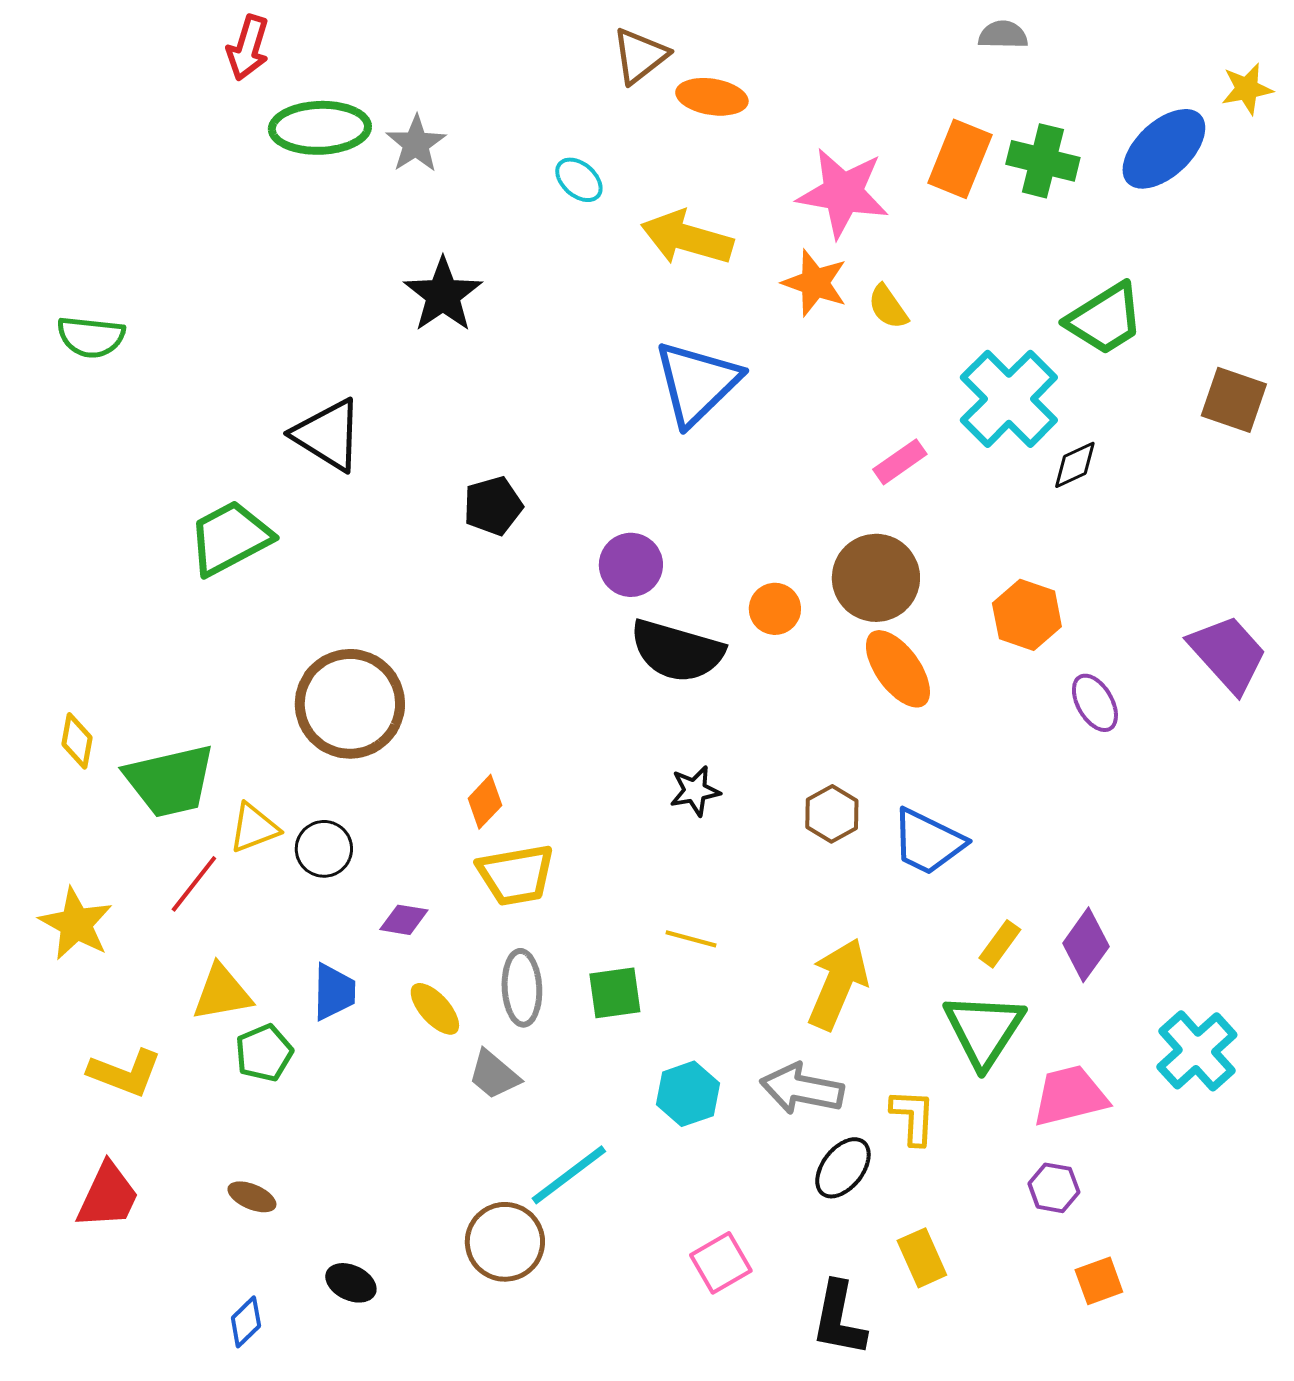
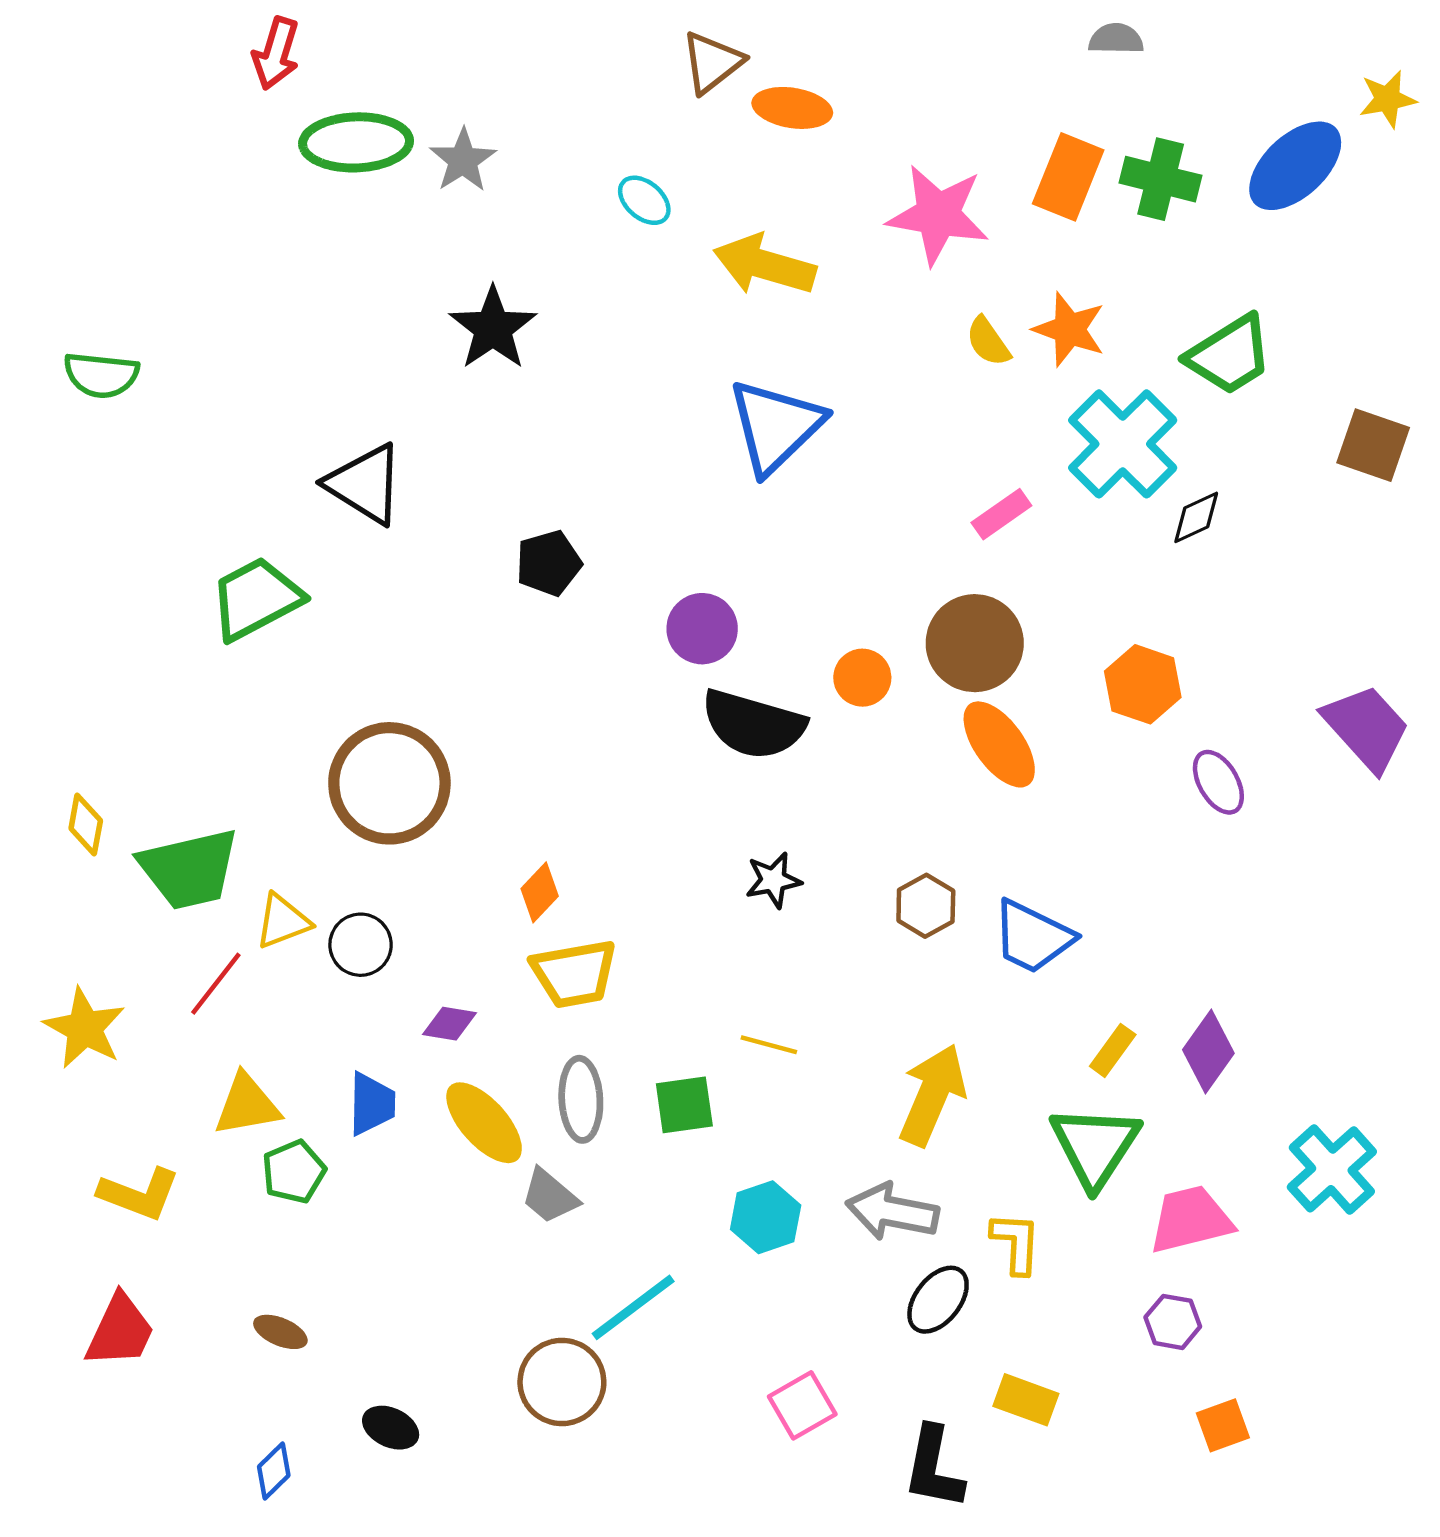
orange star: (815, 283) -> (1069, 329), moved
yellow ellipse: (435, 1009) -> (484, 1123), size x1.4
yellow rectangle: (922, 1258) -> (1026, 1400), turned -46

